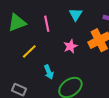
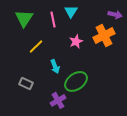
cyan triangle: (76, 14) -> (71, 11), moved
green triangle: (17, 23) -> (24, 18), turned -36

